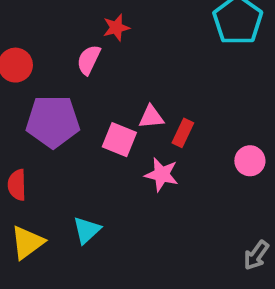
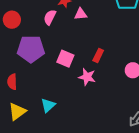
pink triangle: (151, 117) -> (81, 14), moved

